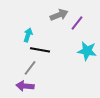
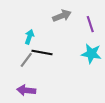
purple line: (77, 23) -> (90, 24), moved, turned -56
gray line: (30, 68) -> (26, 60), moved

